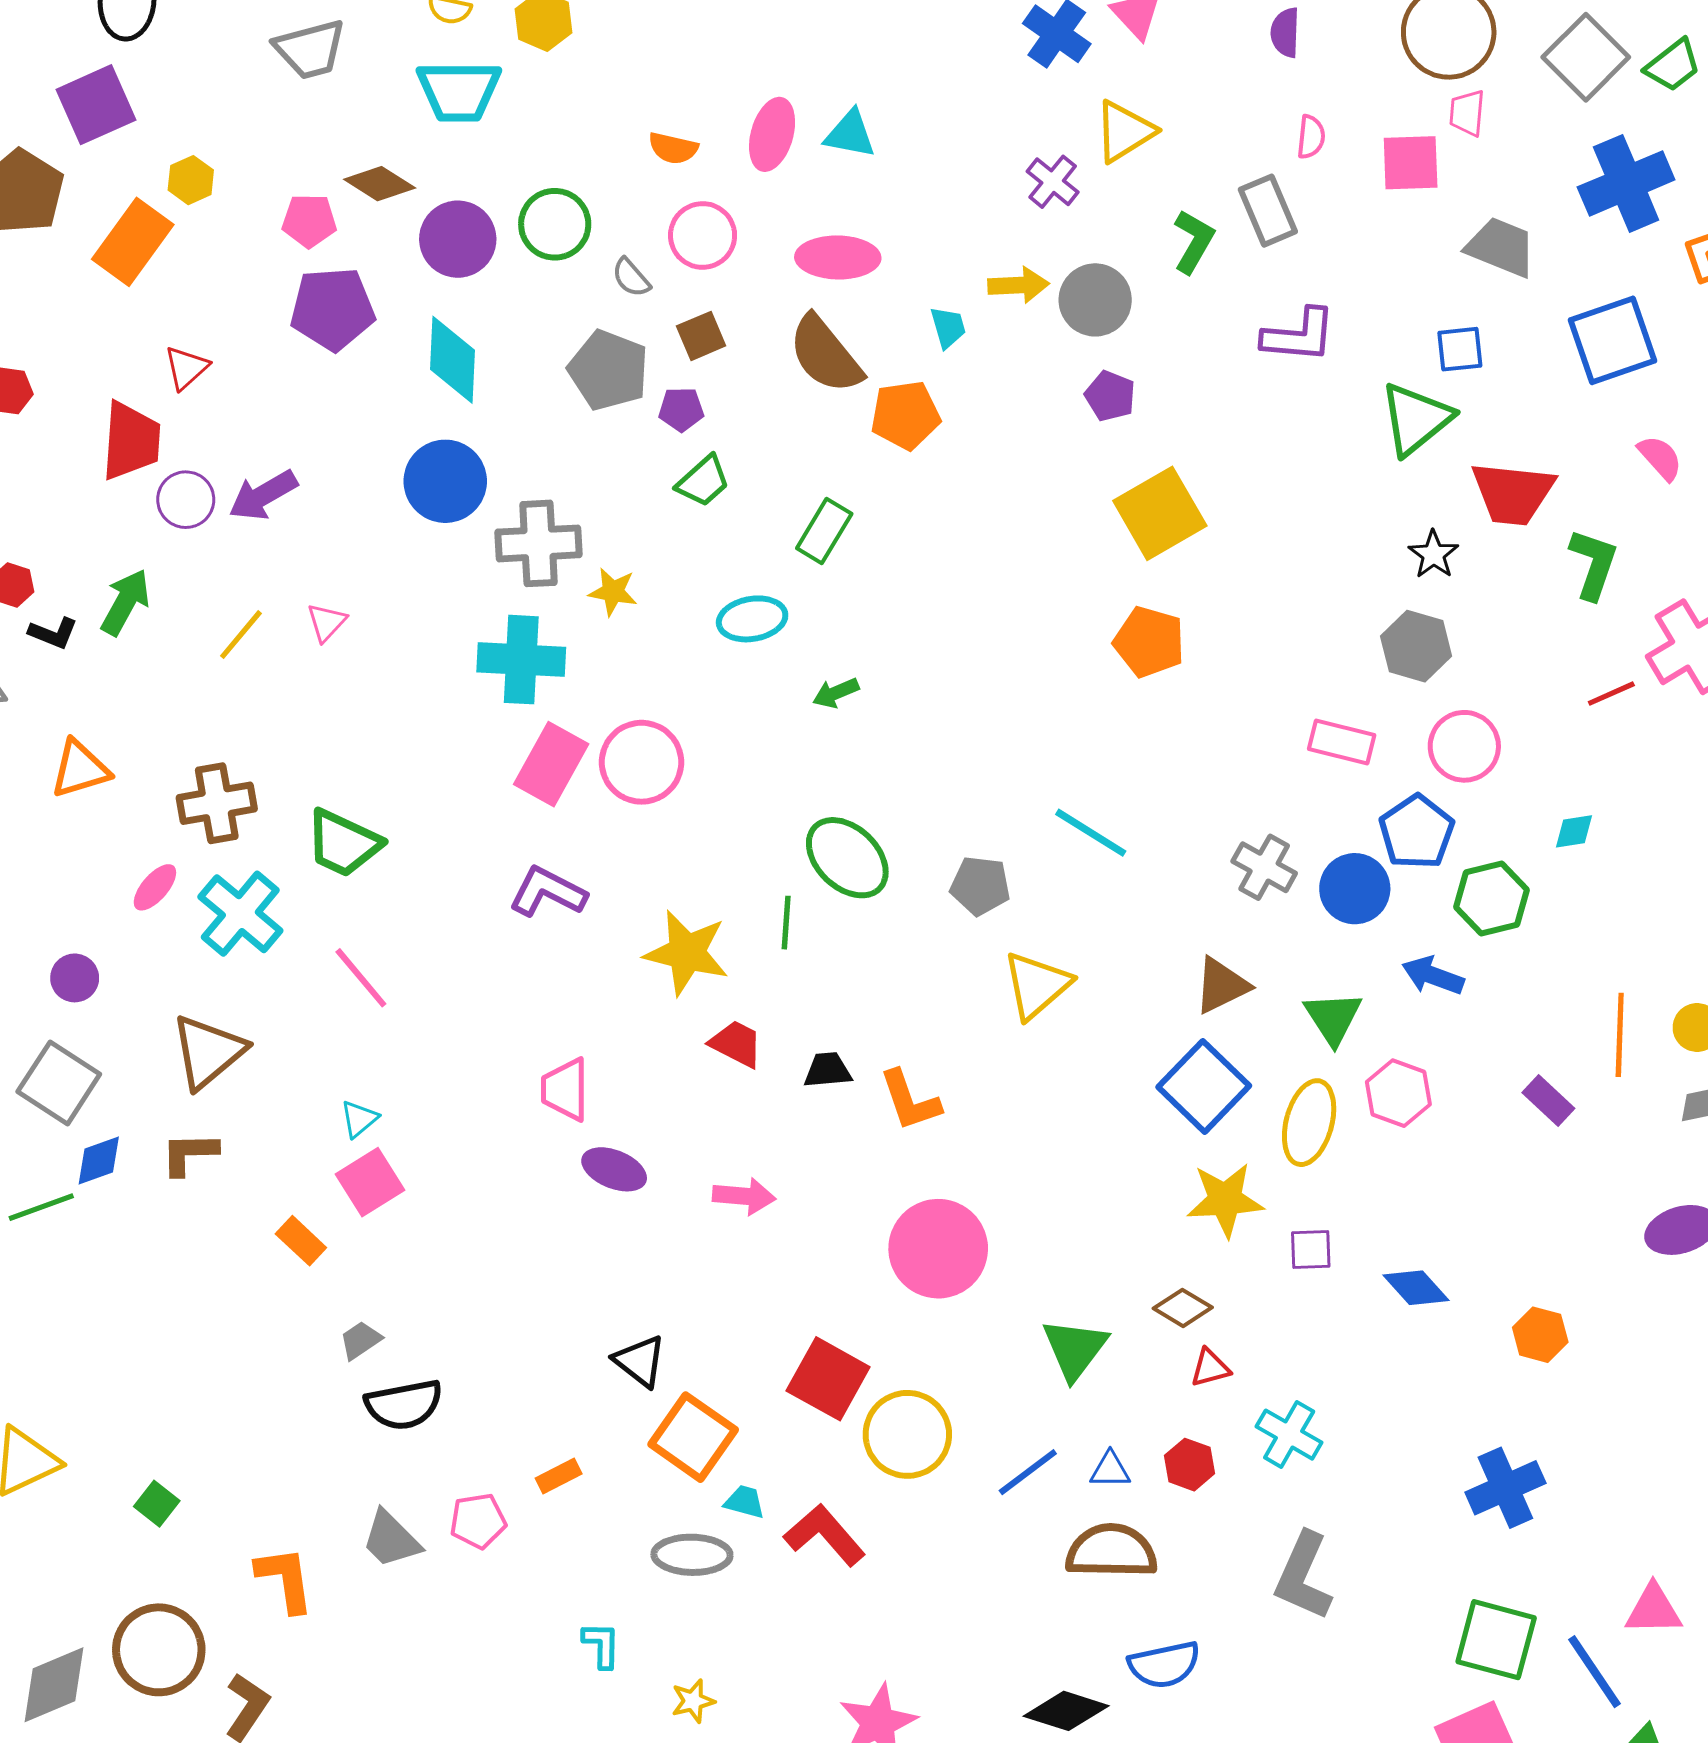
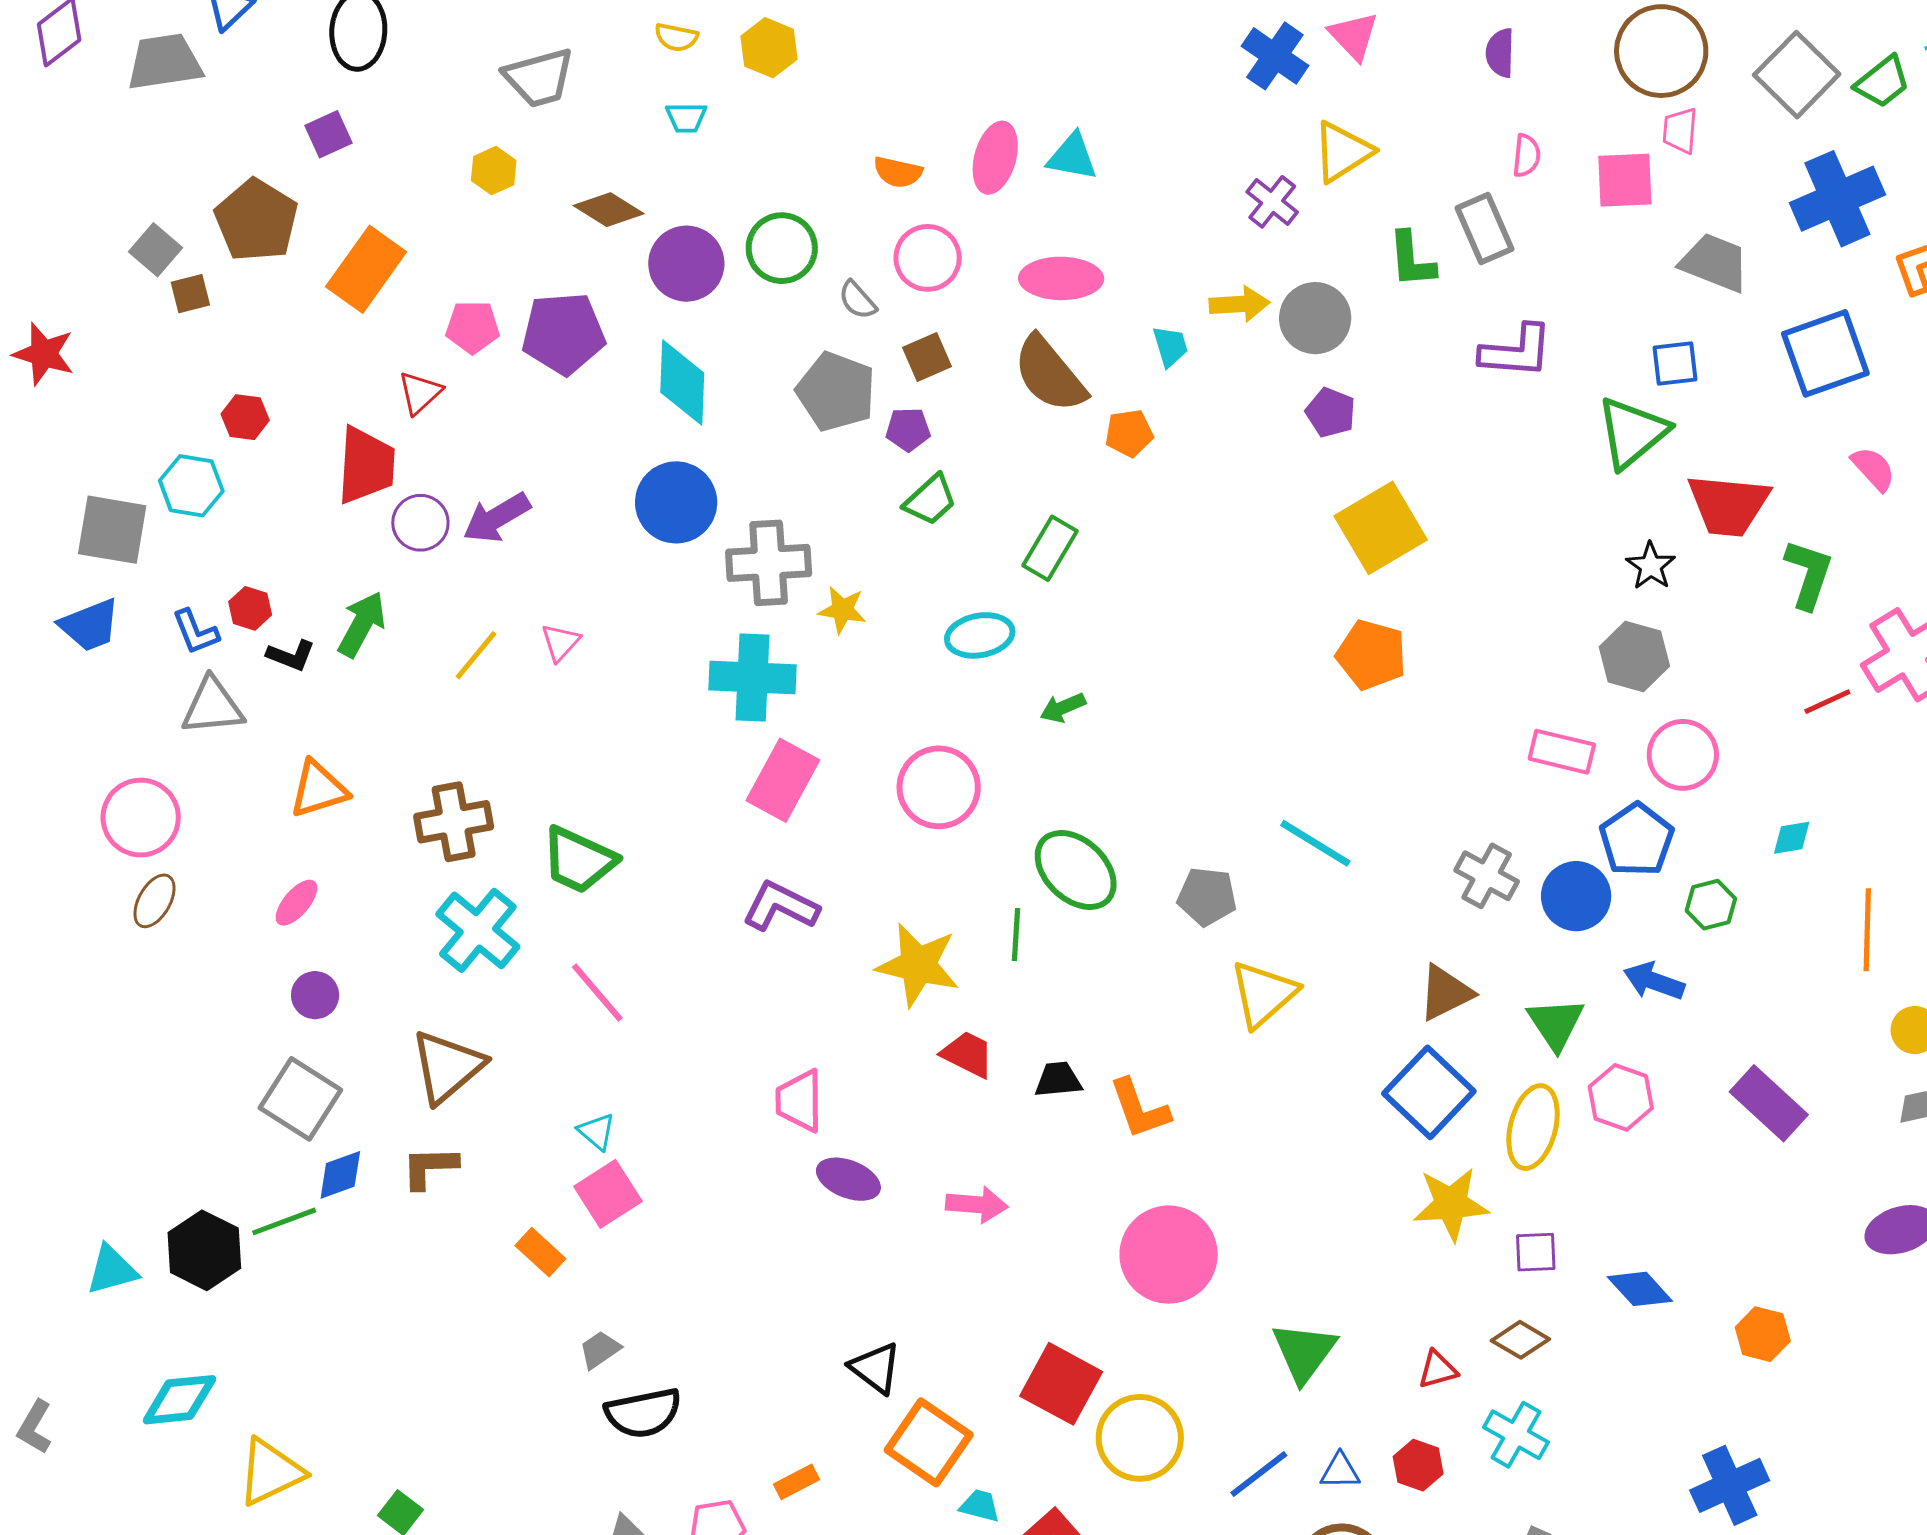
cyan trapezoid: (459, 91) -> (686, 118), size x0.5
purple square: (96, 105) -> (329, 134), size x0.6
yellow hexagon: (191, 180) -> (494, 171), moved
pink pentagon: (309, 221) -> (473, 327), moved
green L-shape: (1194, 241) -> (1412, 260), turned 146
orange pentagon: (905, 415) -> (1129, 433), size x0.7
pink circle: (642, 762) -> (939, 787), moved
pink ellipse: (155, 887) -> (296, 903), moved
green hexagon: (1491, 899) -> (1711, 905), size x0.7
orange line: (1620, 1035) -> (1867, 930), moved
purple rectangle: (1548, 1100) -> (1769, 1103), size x1.5
cyan triangle: (359, 1119) -> (597, 1132), turned -39
brown diamond: (1183, 1308) -> (1520, 1340), moved

